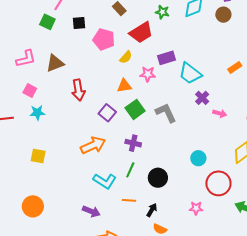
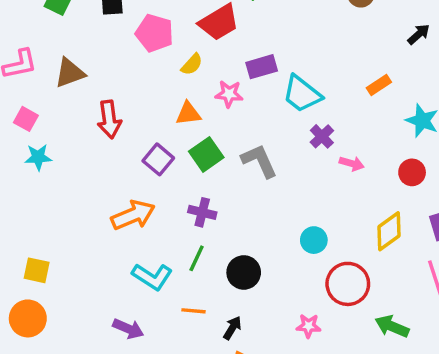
yellow square: (38, 156) -> (37, 270), moved

